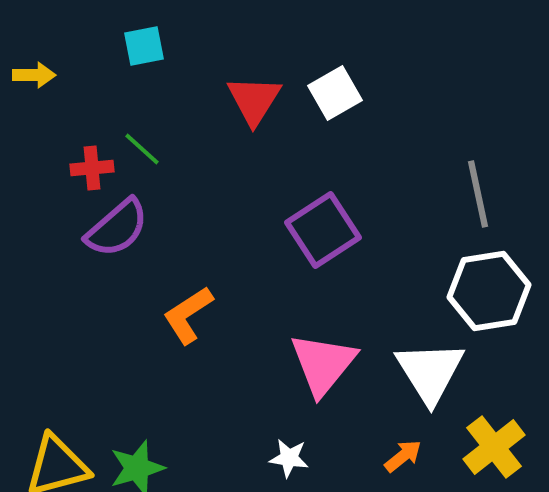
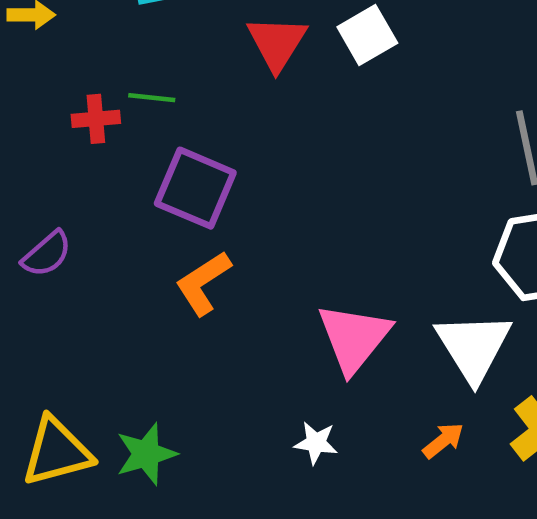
green line: (142, 149) -> (152, 98), turned -36
purple semicircle: (117, 228) -> (47, 254), moved, size x0.7
purple square: (323, 230) -> (195, 188), moved, turned -34

